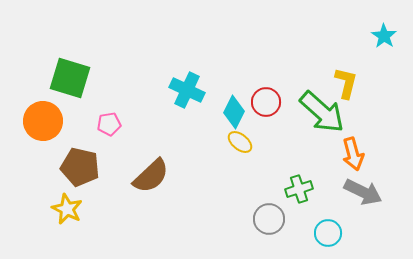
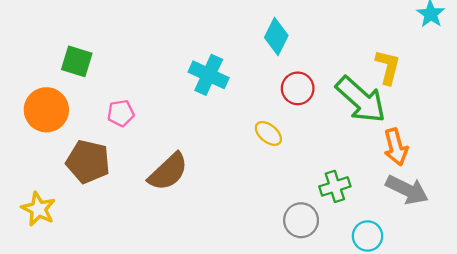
green square: (70, 78) -> (77, 61), size x0.7
cyan diamond: (234, 112) -> (276, 37), moved
yellow star: (67, 209) -> (38, 209), moved

